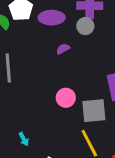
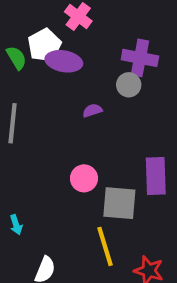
purple ellipse: (52, 18) -> (64, 61), moved

